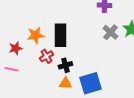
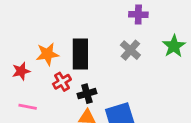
gray cross: (110, 32) -> (130, 50), moved
pink line: (11, 69) -> (28, 107), moved

